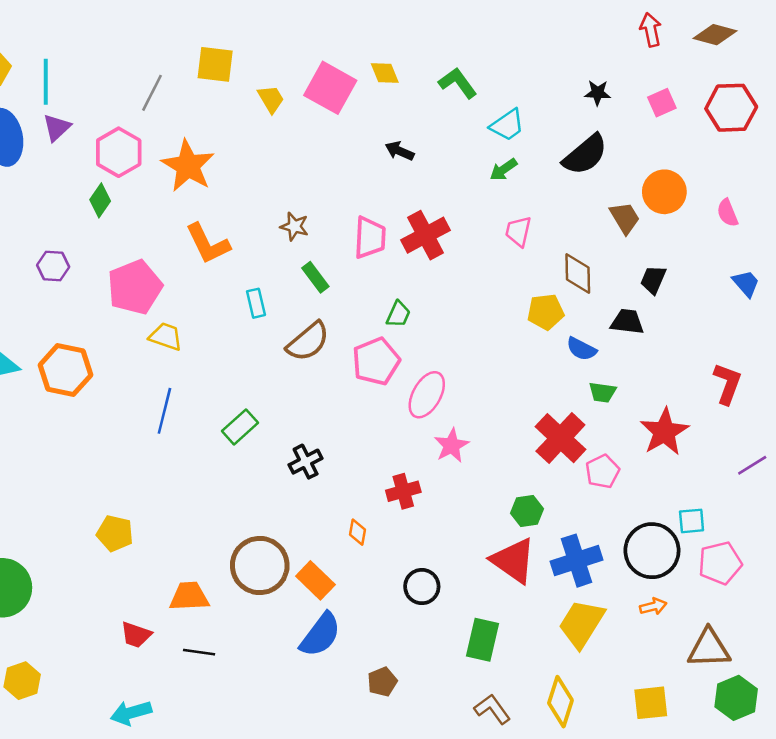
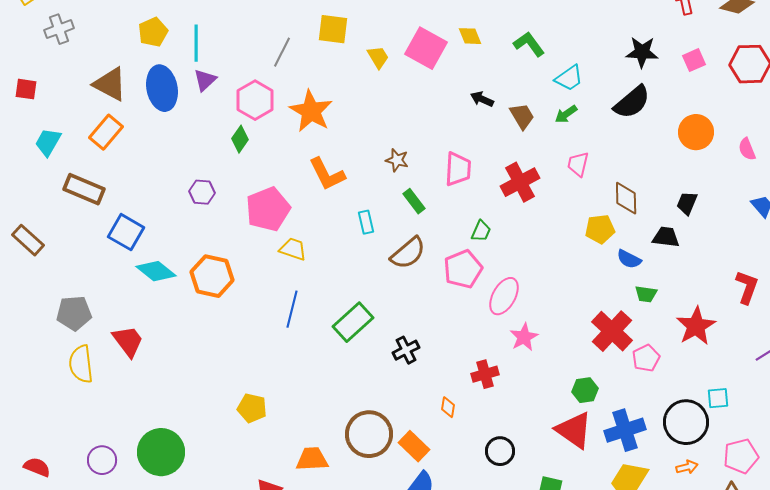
black star: (598, 93) -> (642, 52), size x1.5
brown trapezoid: (625, 218) -> (522, 116), moved
red cross: (426, 235) -> (520, 182), moved
green rectangle: (240, 427) -> (353, 322), size x1.4
pink pentagon: (720, 563) -> (741, 456), moved

